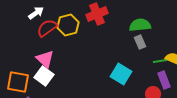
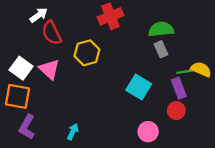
yellow hexagon: (68, 25) -> (87, 53), moved
red semicircle: (47, 28) -> (52, 33), turned -80
white square: (44, 76) -> (21, 68), moved
purple rectangle: (164, 80) -> (179, 88), moved

